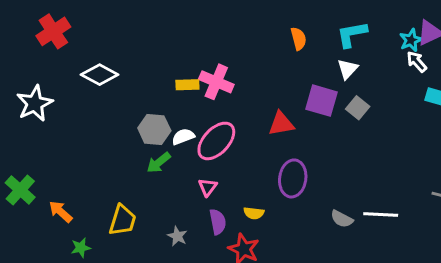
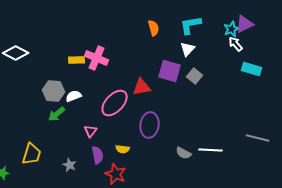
pink ellipse: (216, 141) -> (115, 103), moved

